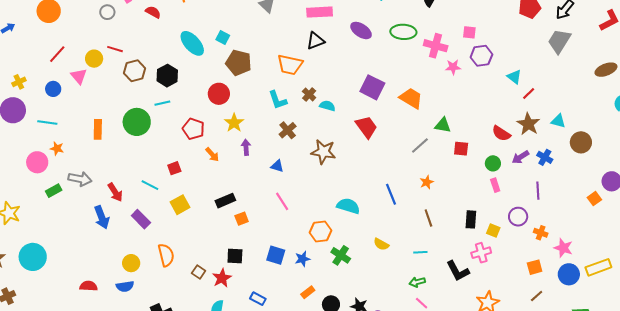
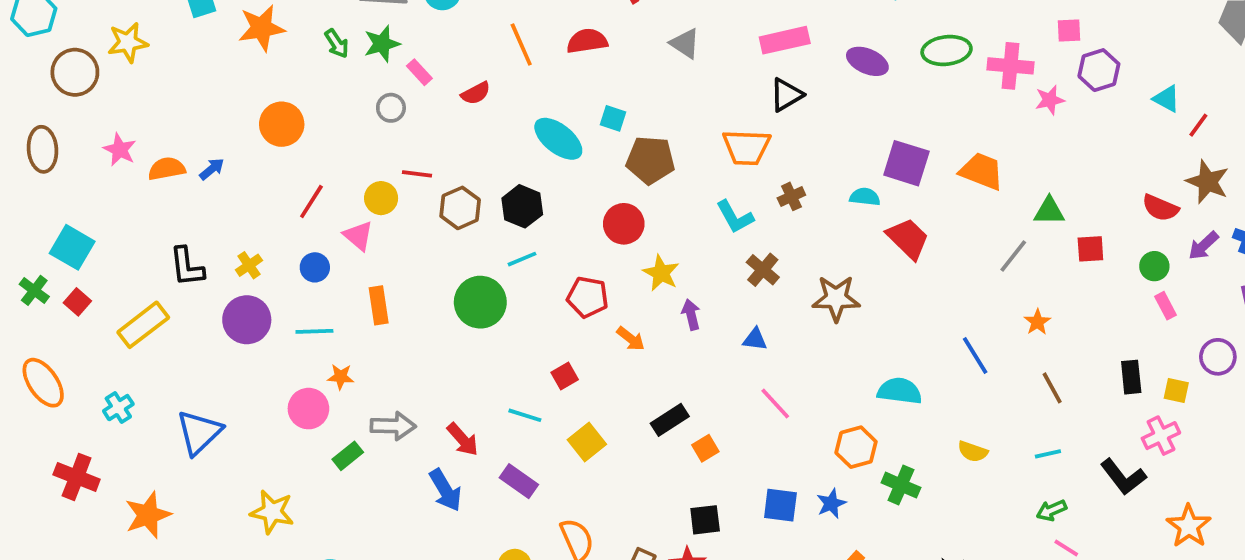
red semicircle: (153, 12) -> (476, 93), turned 133
brown cross: (309, 94) -> (791, 196), turned 32
cyan semicircle: (327, 106) -> (865, 197), moved
orange rectangle: (98, 129) -> (379, 305), moved

